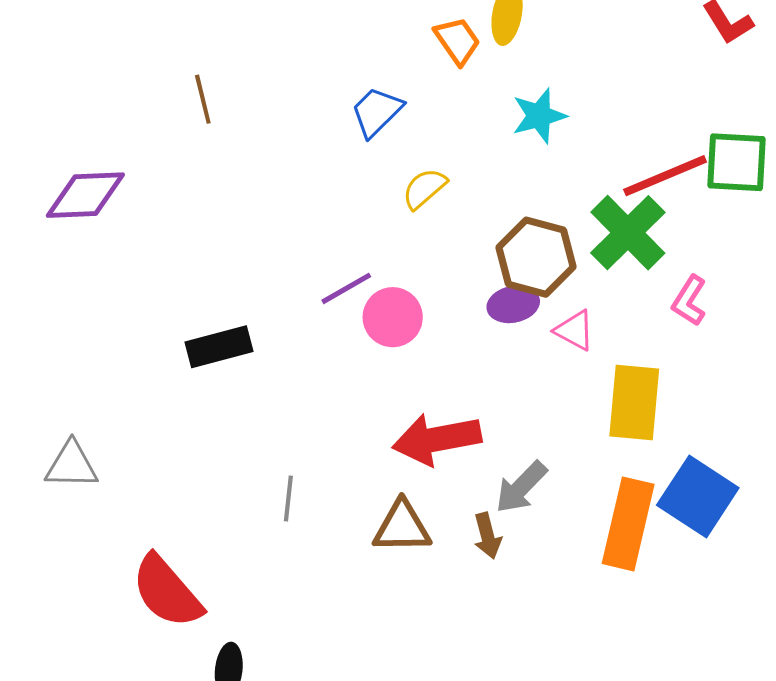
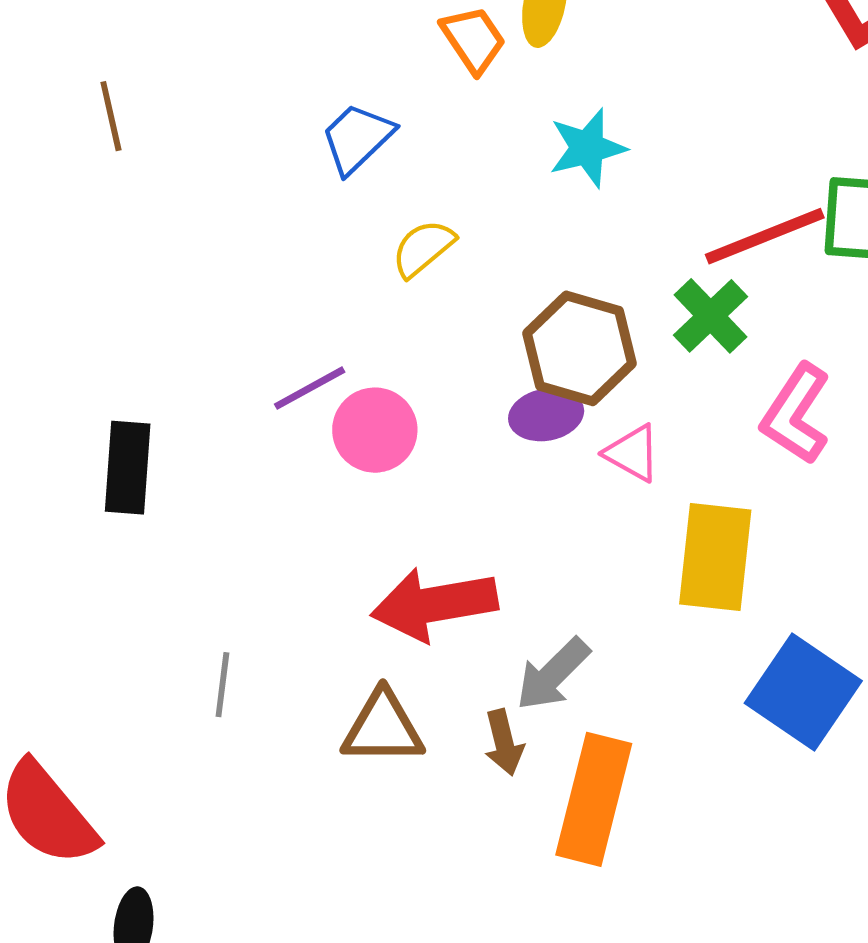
green cross: (628, 233) -> (710, 316), size x0.7
pink L-shape: (689, 301) -> (796, 414), size x1.4
black rectangle: (219, 347) -> (128, 468), turned -72
orange rectangle: (628, 524) -> (594, 799), moved

